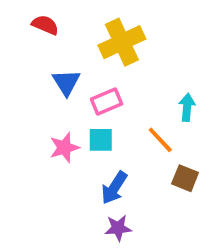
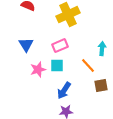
blue triangle: (66, 82) -> (26, 45), moved
brown square: (185, 178) -> (101, 86), turned -32

